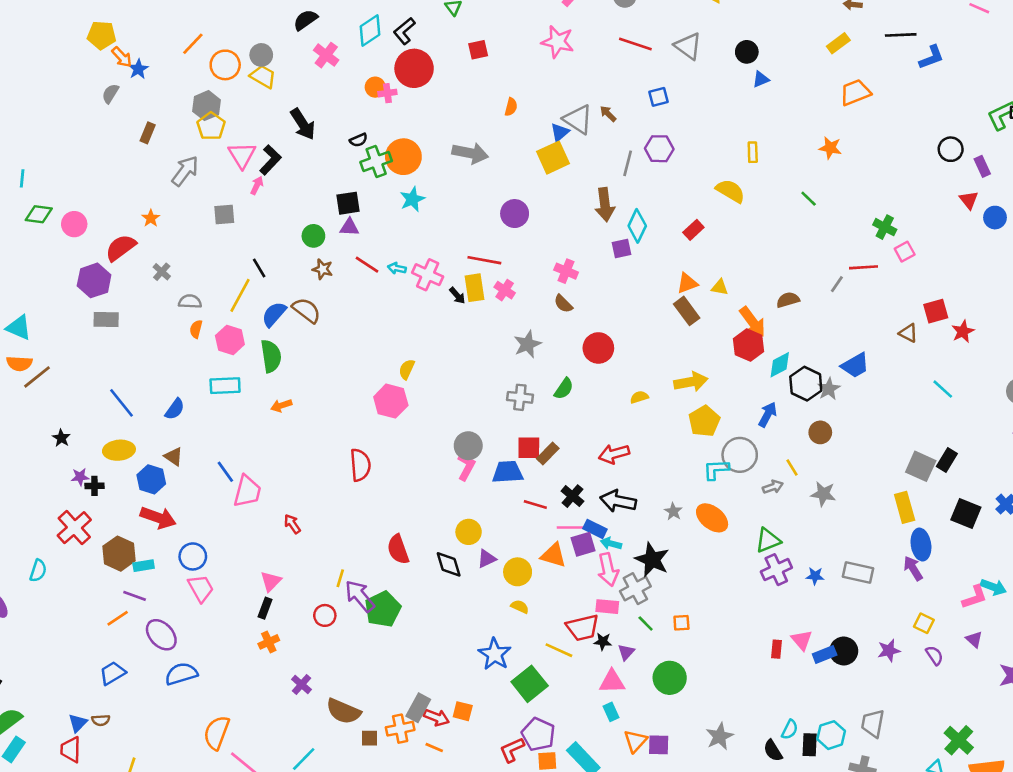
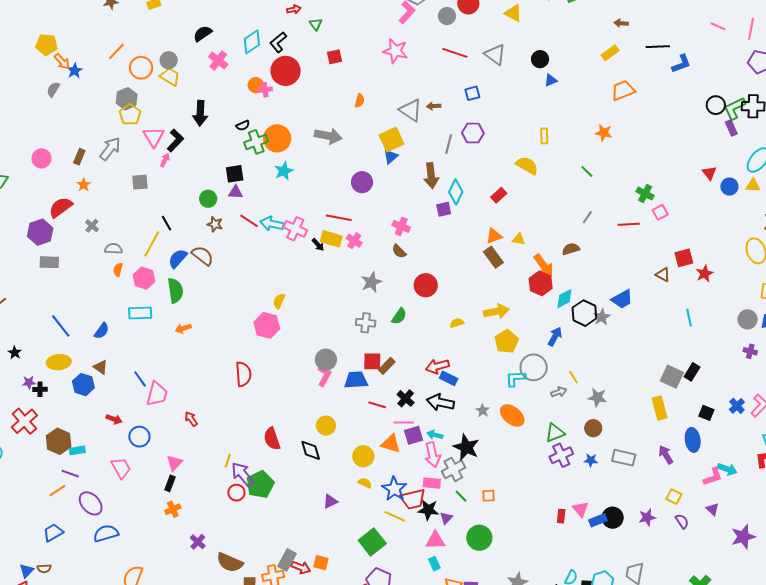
brown arrow: (608, 114) -> (434, 106), turned -48
black arrow: (303, 124) -> (200, 113), turned 35
blue triangle: (560, 132) -> (391, 157), moved
brown rectangle: (148, 133) -> (79, 157), moved
black circle: (951, 149) -> (716, 105), moved
purple rectangle: (982, 166) -> (731, 128), moved
pink circle: (74, 224) -> (41, 158), moved
cyan arrow: (397, 268) -> (272, 224), size x1.6
gray line: (837, 284) -> (587, 217), moved
yellow rectangle: (474, 288) -> (331, 239), turned -65
cyan line: (943, 389) -> (689, 318), turned 36
brown circle: (820, 432) -> (593, 428), moved
black square: (966, 514) -> (706, 413), size x0.7
red arrow: (158, 518) -> (114, 419), moved, size x0.6
blue rectangle: (595, 529) -> (449, 378), moved
blue ellipse: (921, 545) -> (693, 440), moved
blue circle: (193, 556) -> (139, 437), moved
purple triangle: (487, 559) -> (330, 501), moved
red circle: (325, 615) -> (236, 493), moved
black star: (603, 642) -> (428, 510), size x1.5
blue star: (495, 654) -> (394, 489), moved

